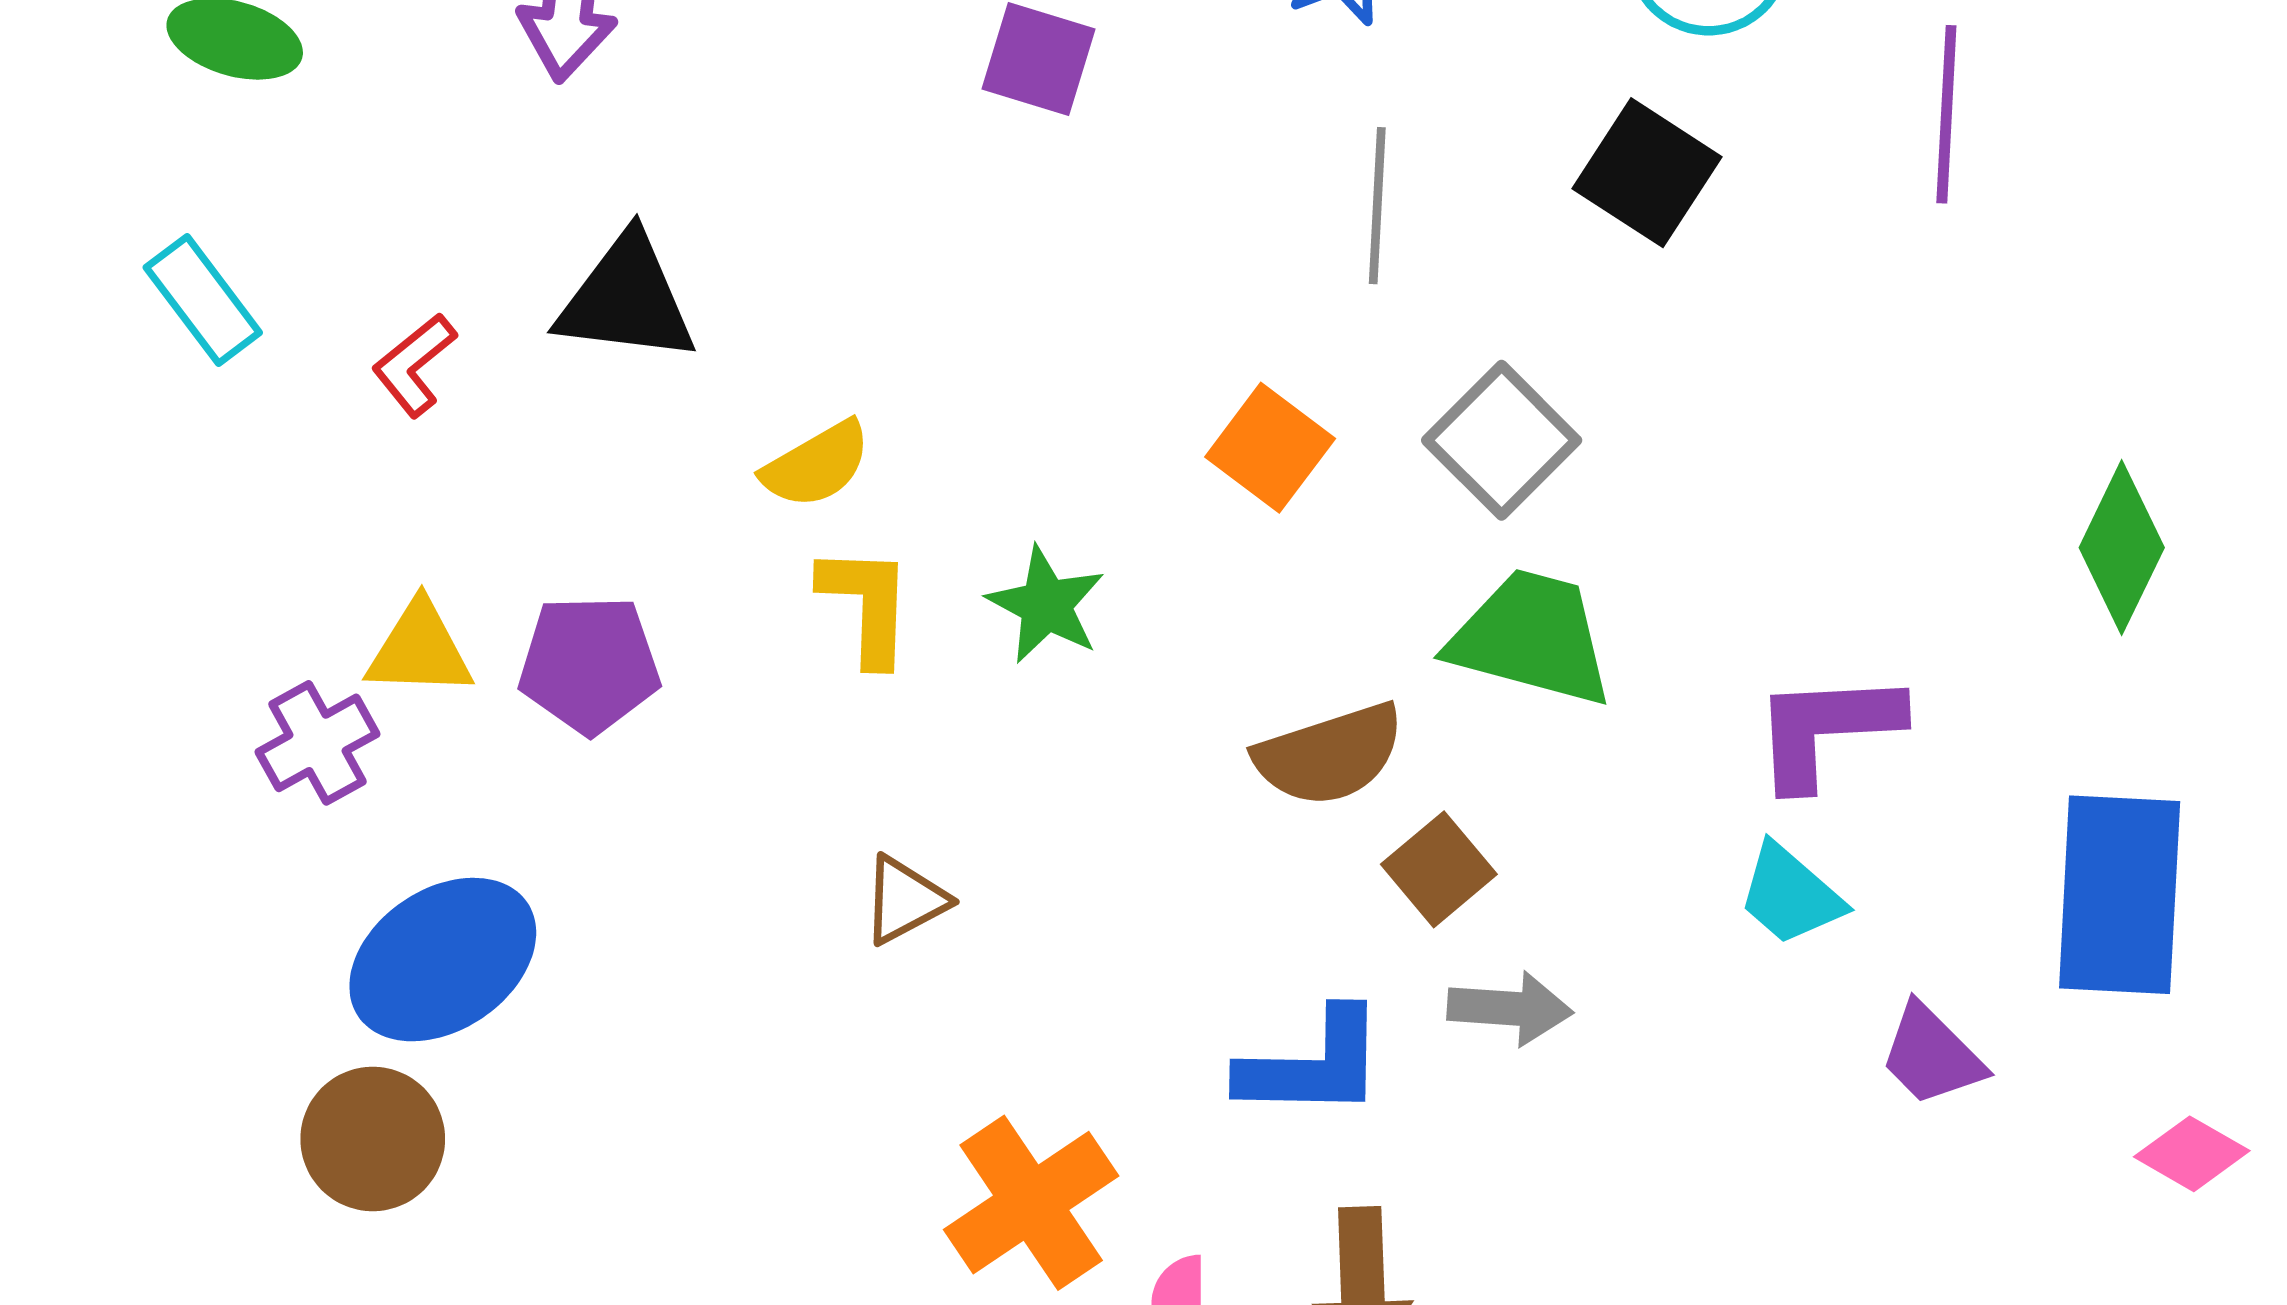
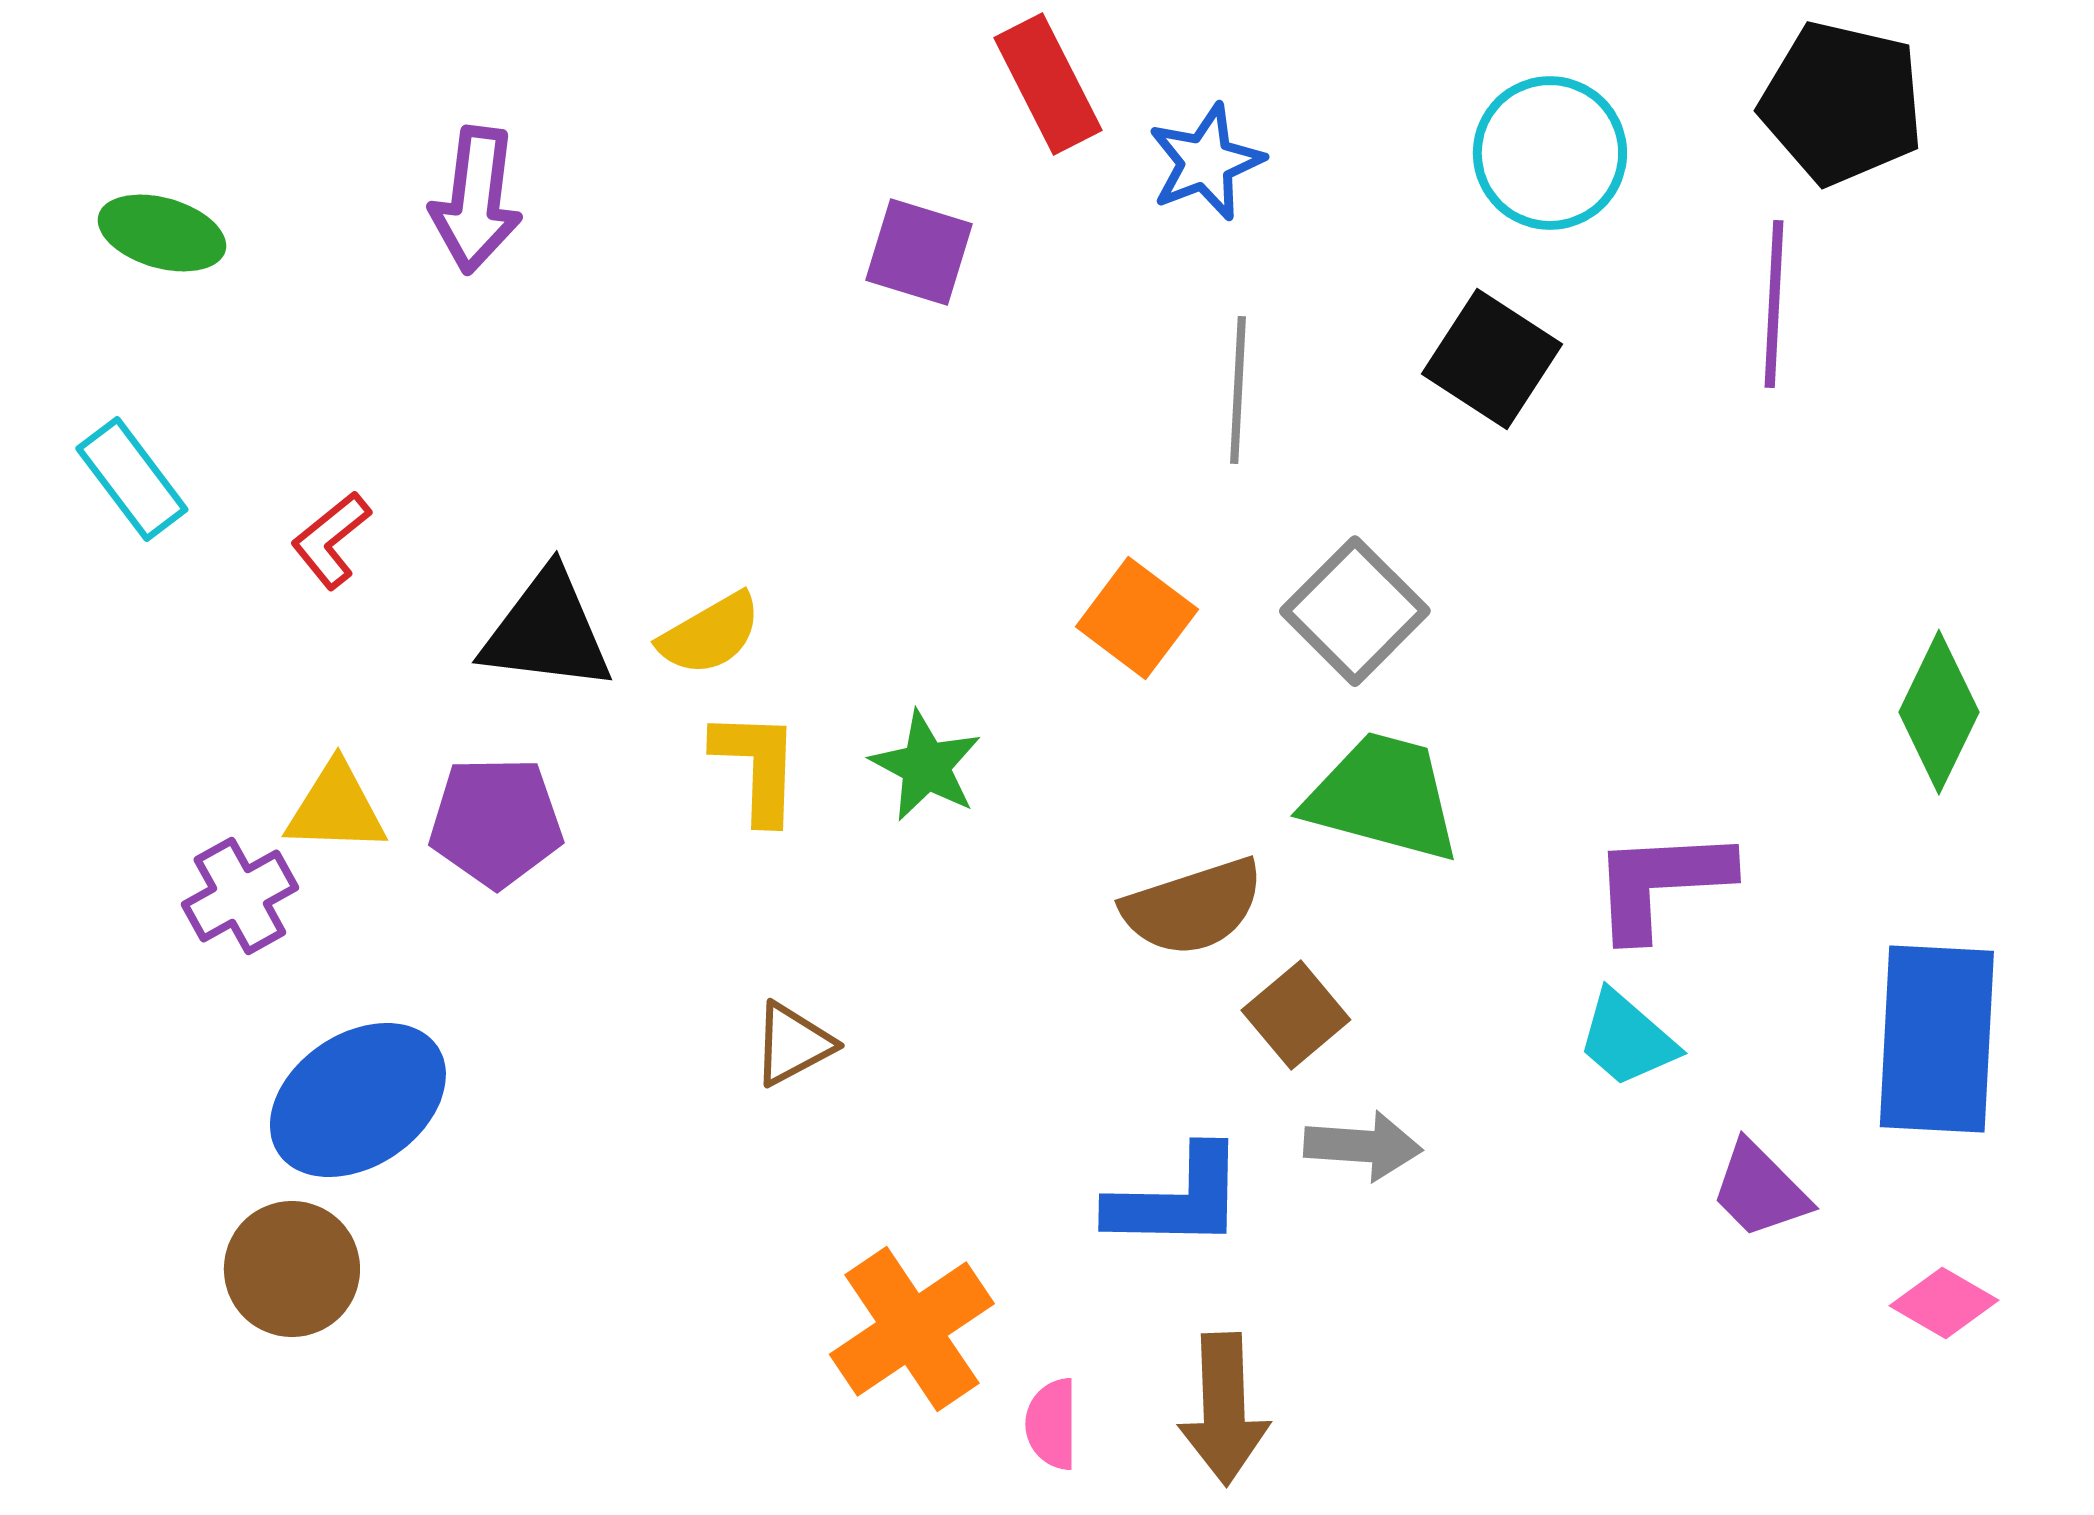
black triangle: (627, 299) -> (547, 631), moved
pink diamond: (2192, 1154) -> (1944, 1303), moved

